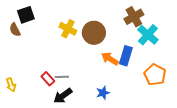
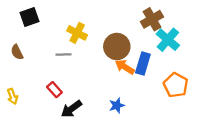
brown semicircle: (15, 30) -> (17, 52), moved
brown circle: (94, 33) -> (117, 46), moved
gray line: (62, 77) -> (64, 54), moved

